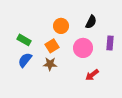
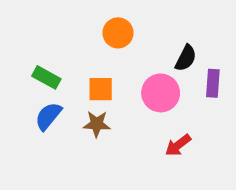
black semicircle: (91, 22) -> (186, 58), moved
orange circle: (61, 26) -> (118, 33), moved
orange square: (52, 46) -> (101, 89), turned 32

